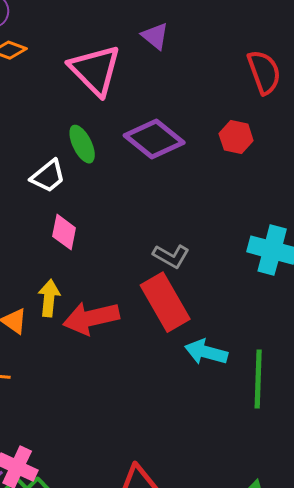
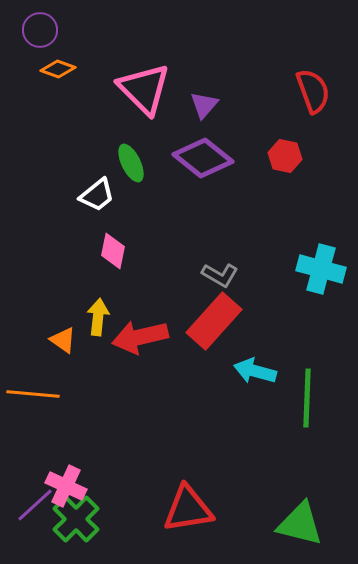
purple triangle: (155, 36) -> (204, 105), moved, turned 32
red rectangle: (165, 302) -> (214, 321), turned 72

